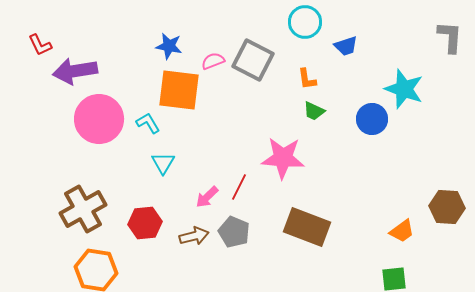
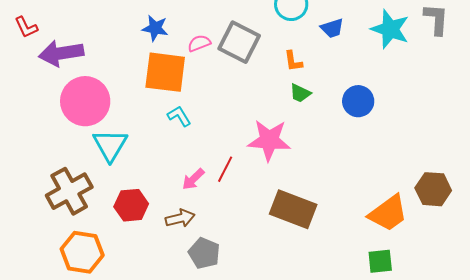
cyan star: (404, 89) -> (390, 29), moved
cyan L-shape: (148, 123) -> (179, 116), moved
cyan triangle: (163, 163) -> (110, 145), moved, size x1.5
orange trapezoid: (402, 231) -> (388, 213), size x1.6
gray pentagon: (234, 232) -> (204, 253), moved

